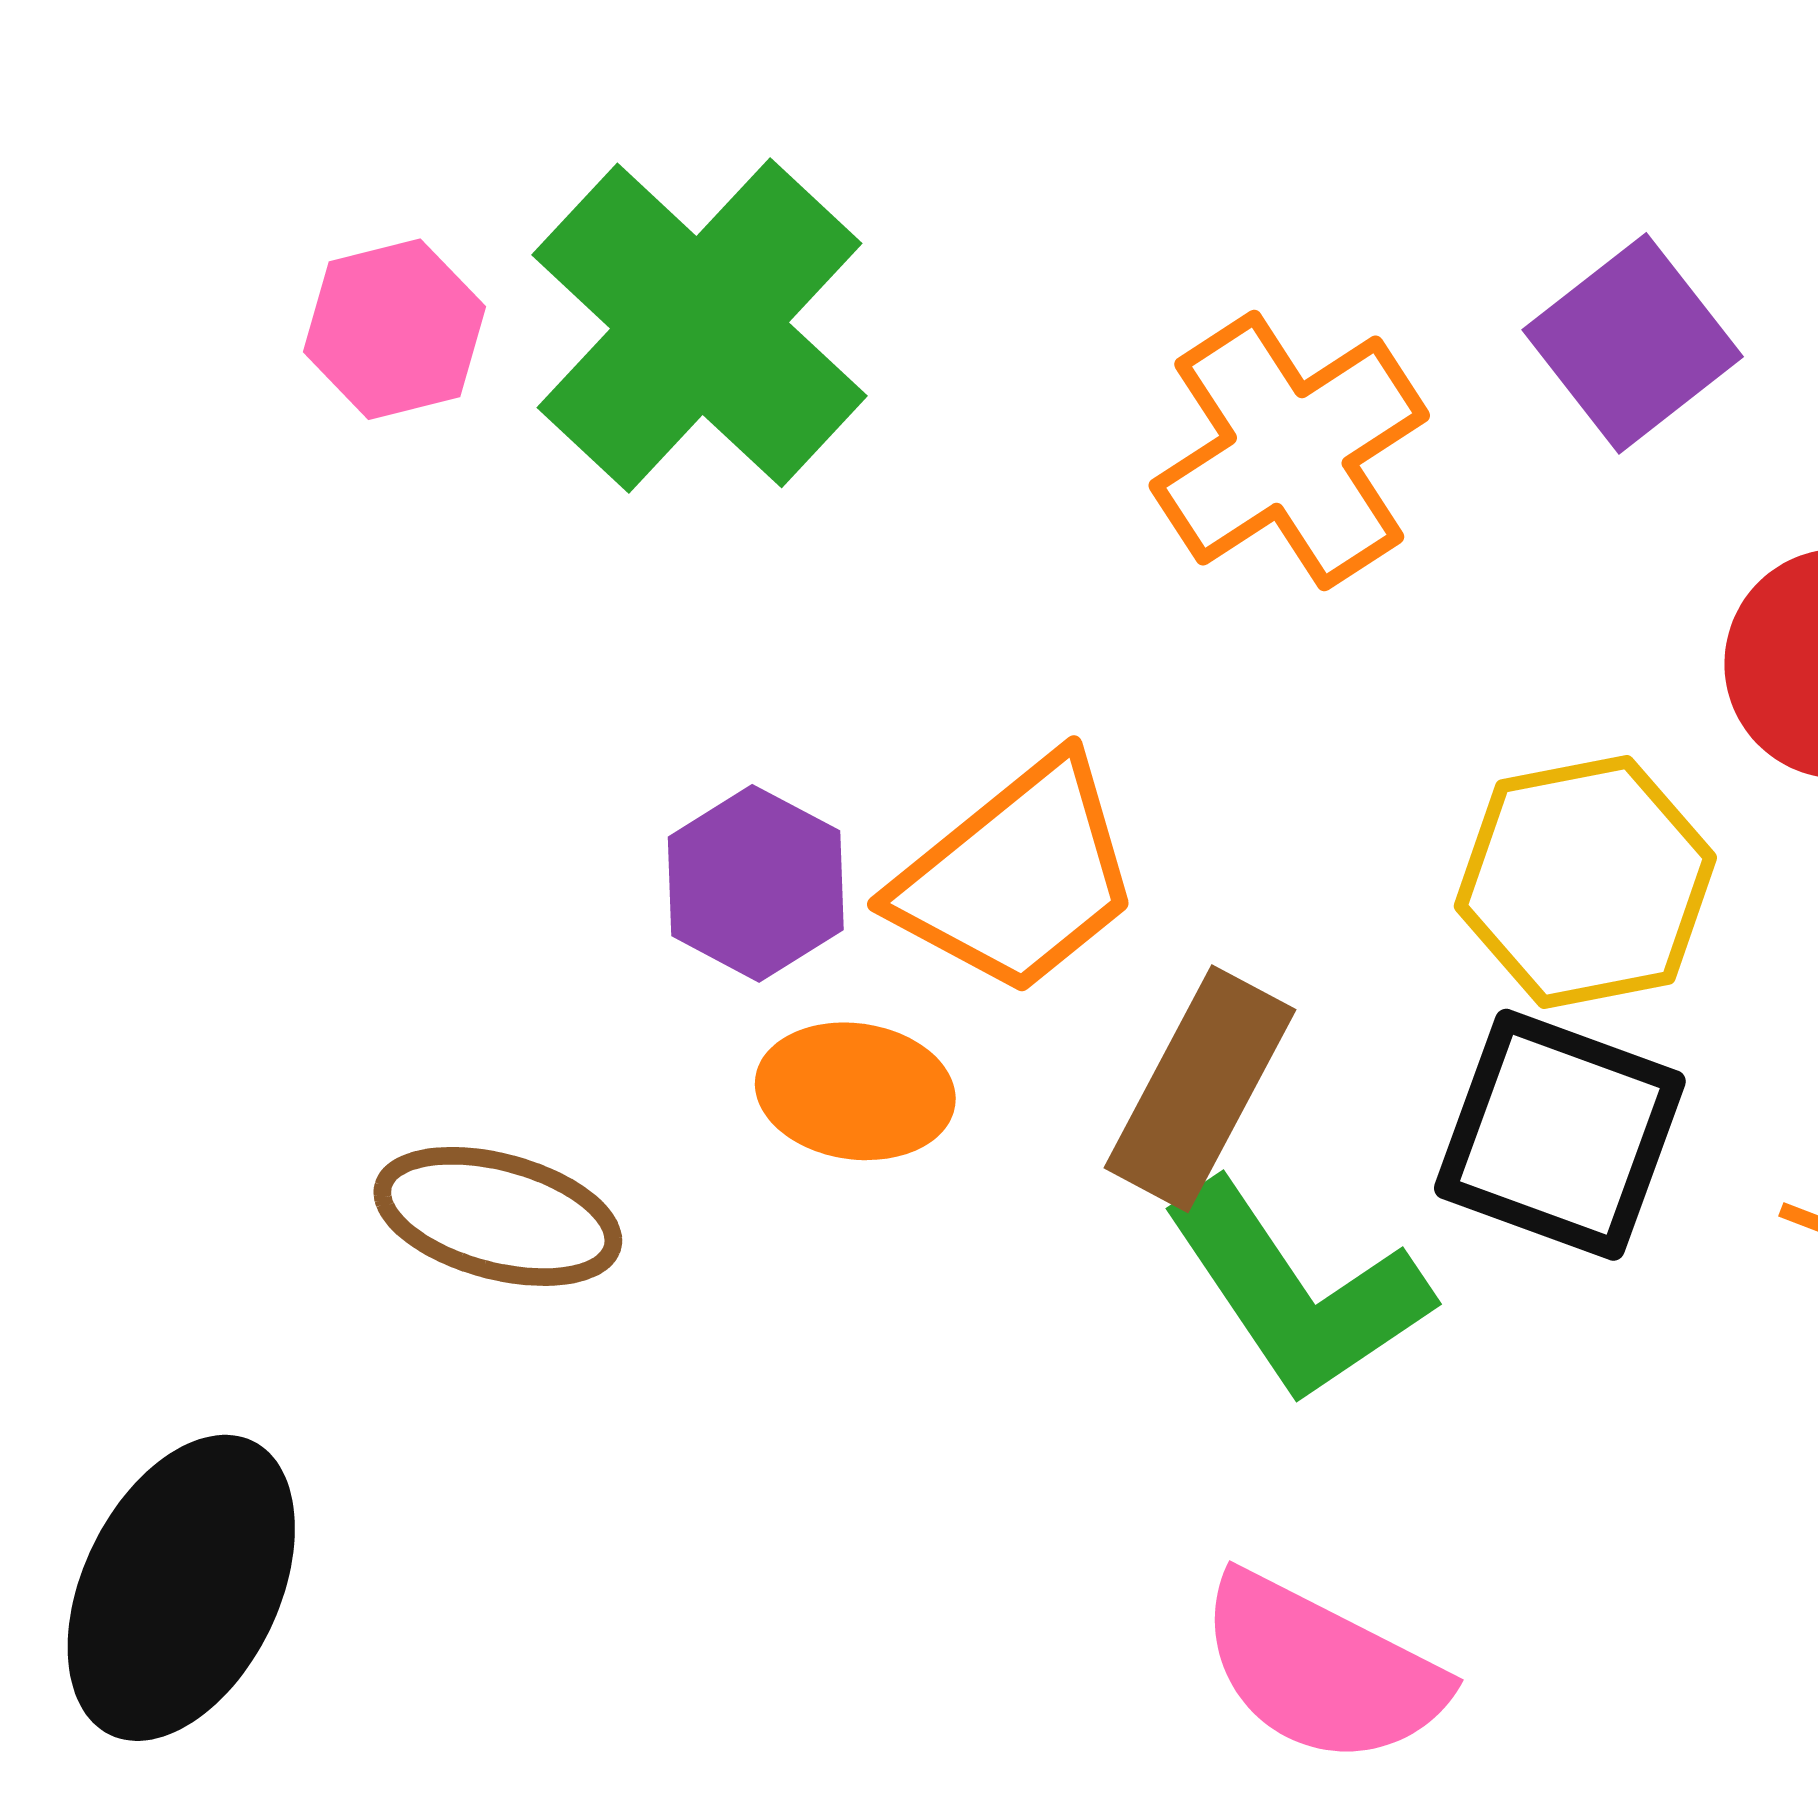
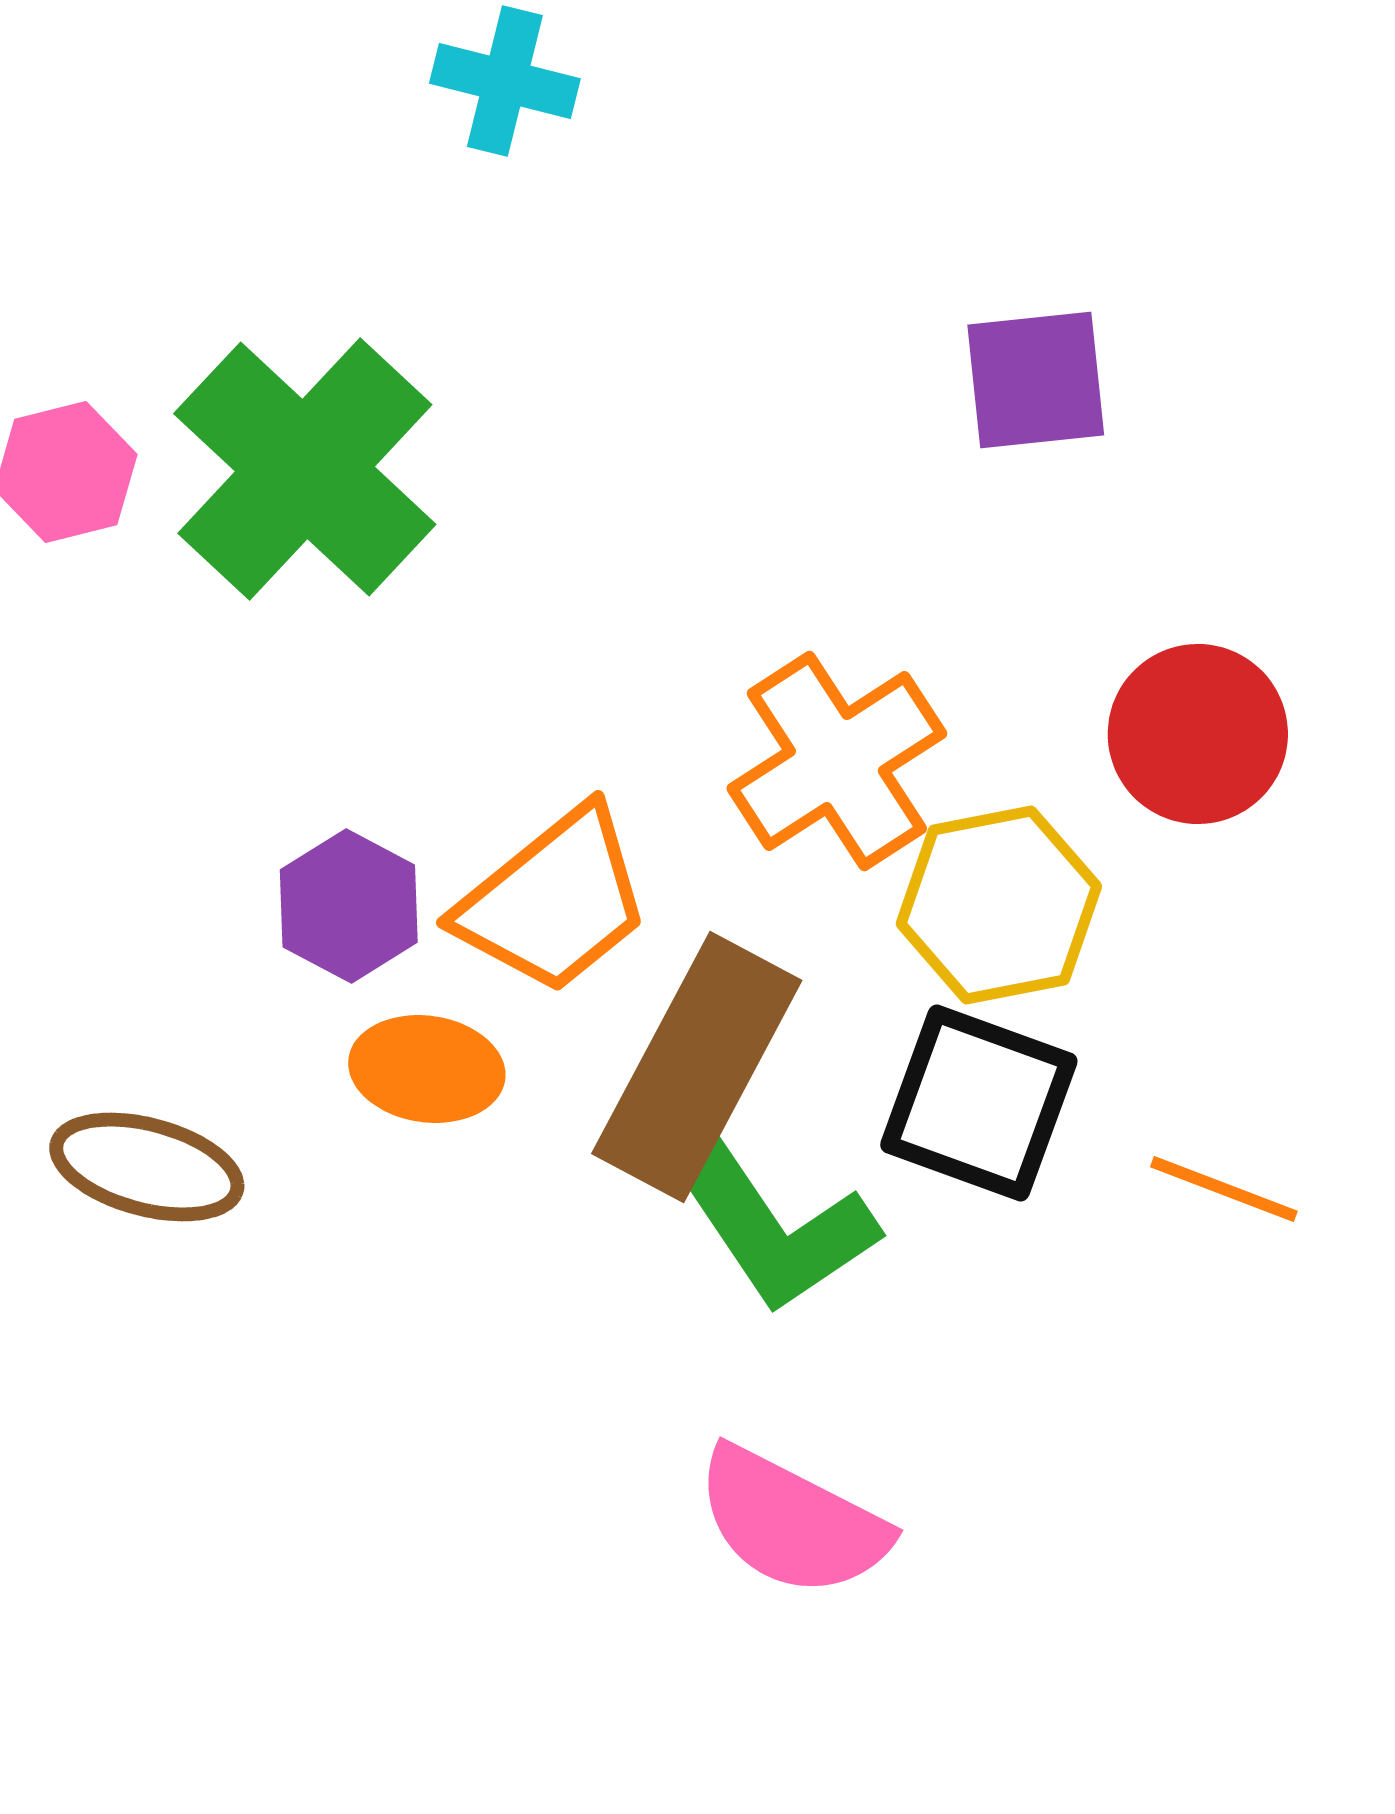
purple square: (1633, 343) -> (1036, 380), moved, turned 32
orange cross: (1289, 451) -> (837, 761), moved
brown rectangle: (1200, 1089) -> (697, 1067), size x1.4

